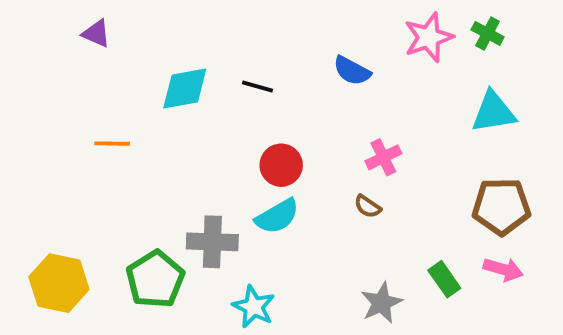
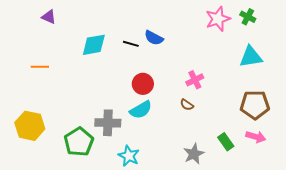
blue semicircle: (352, 71) -> (154, 38), moved
orange line: (112, 144) -> (40, 67), moved
yellow hexagon: (59, 283) -> (30, 126), moved

